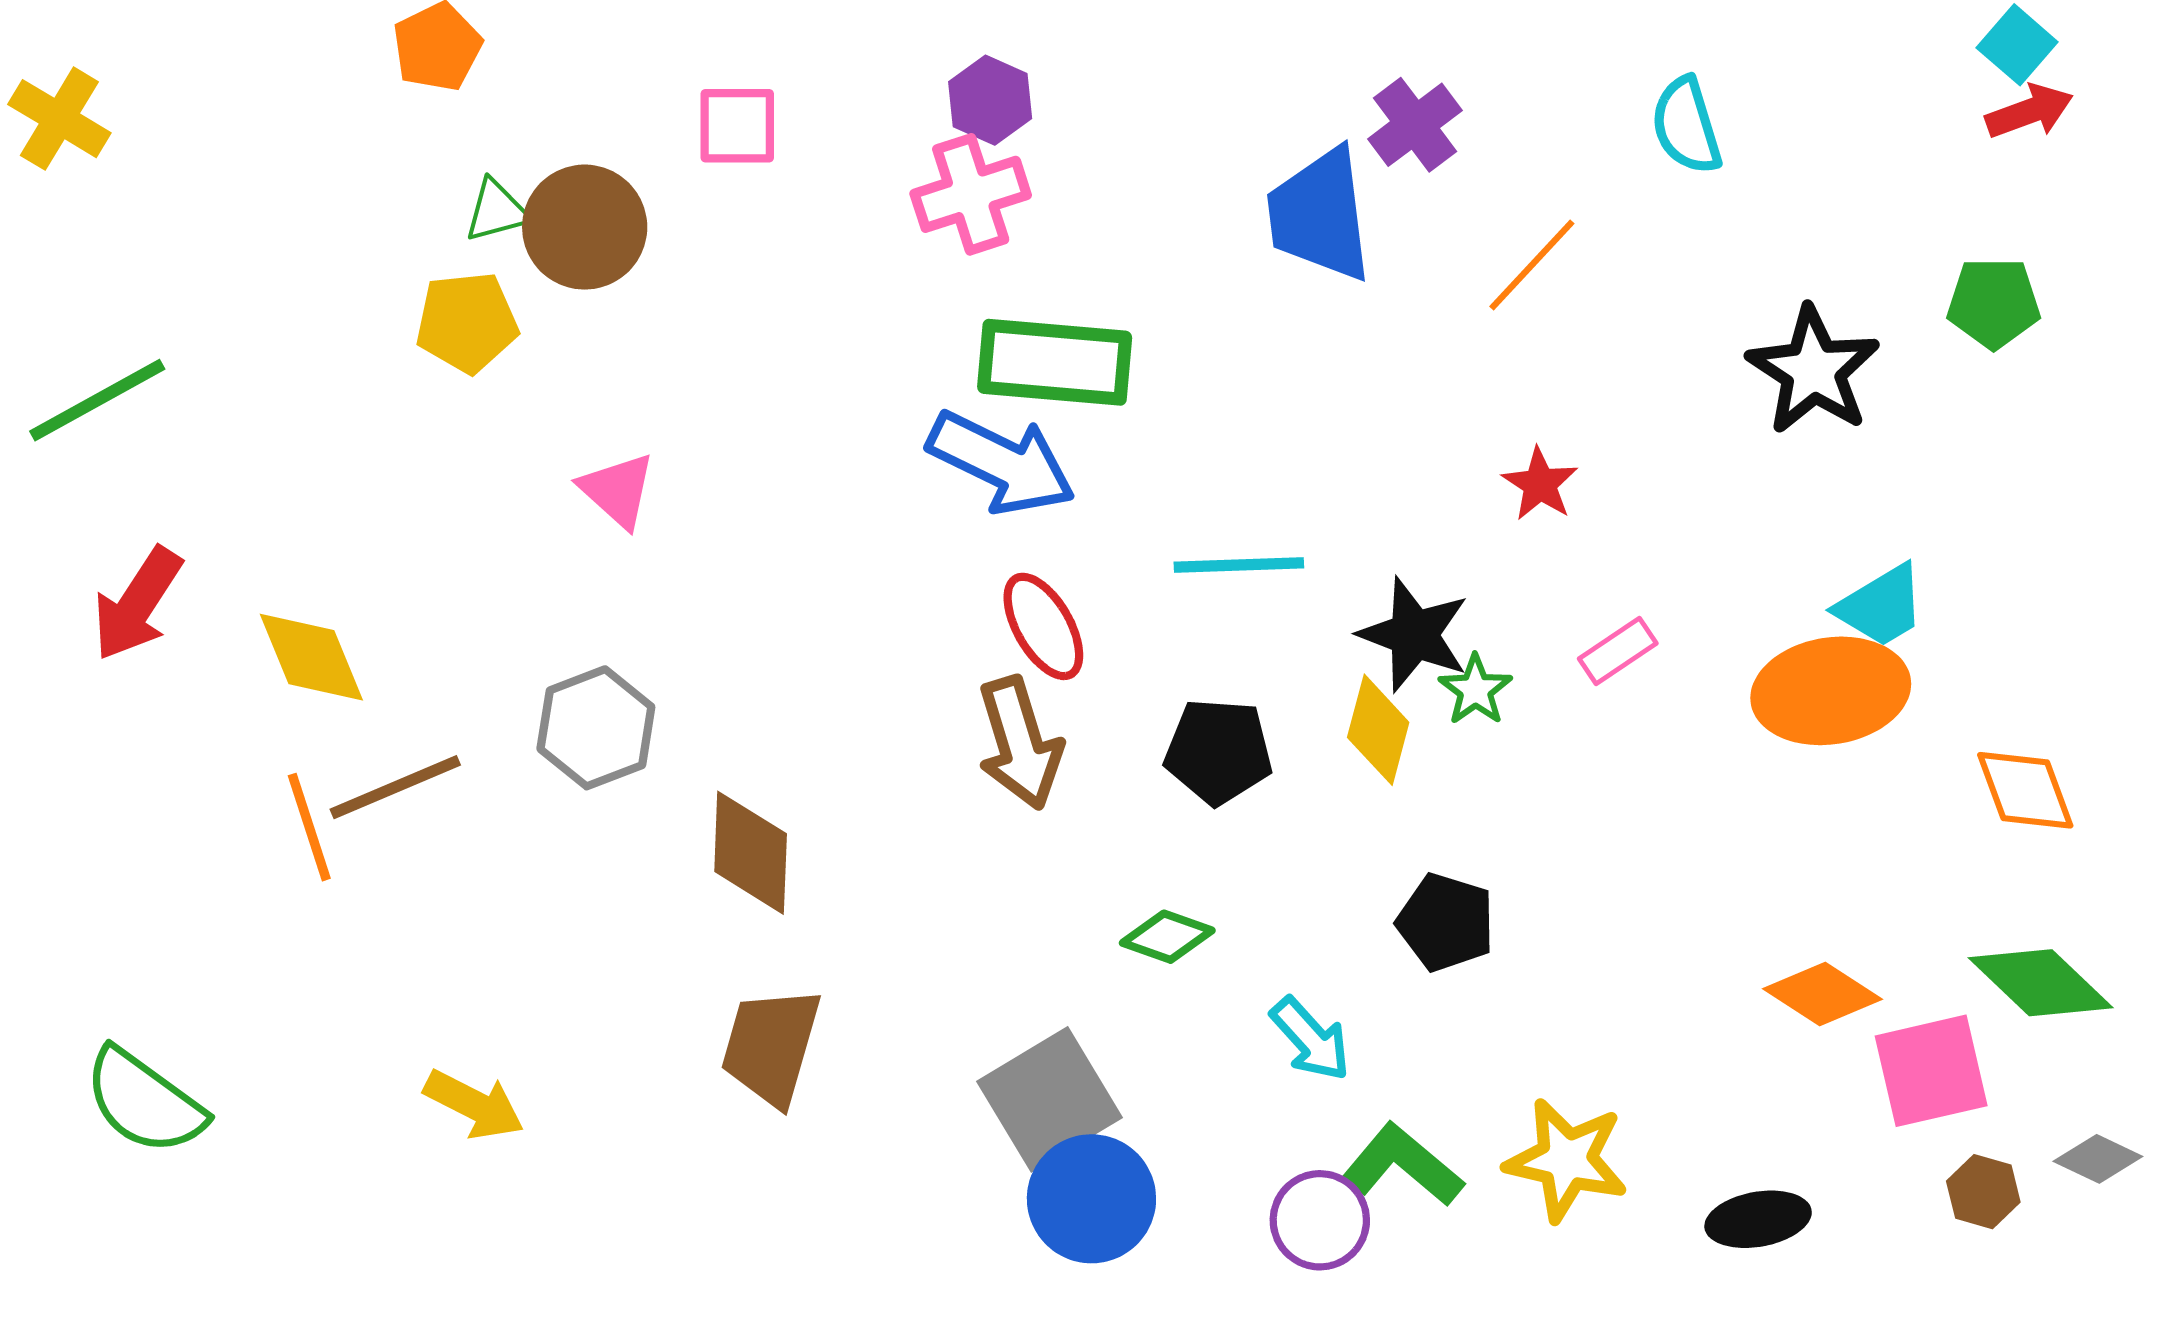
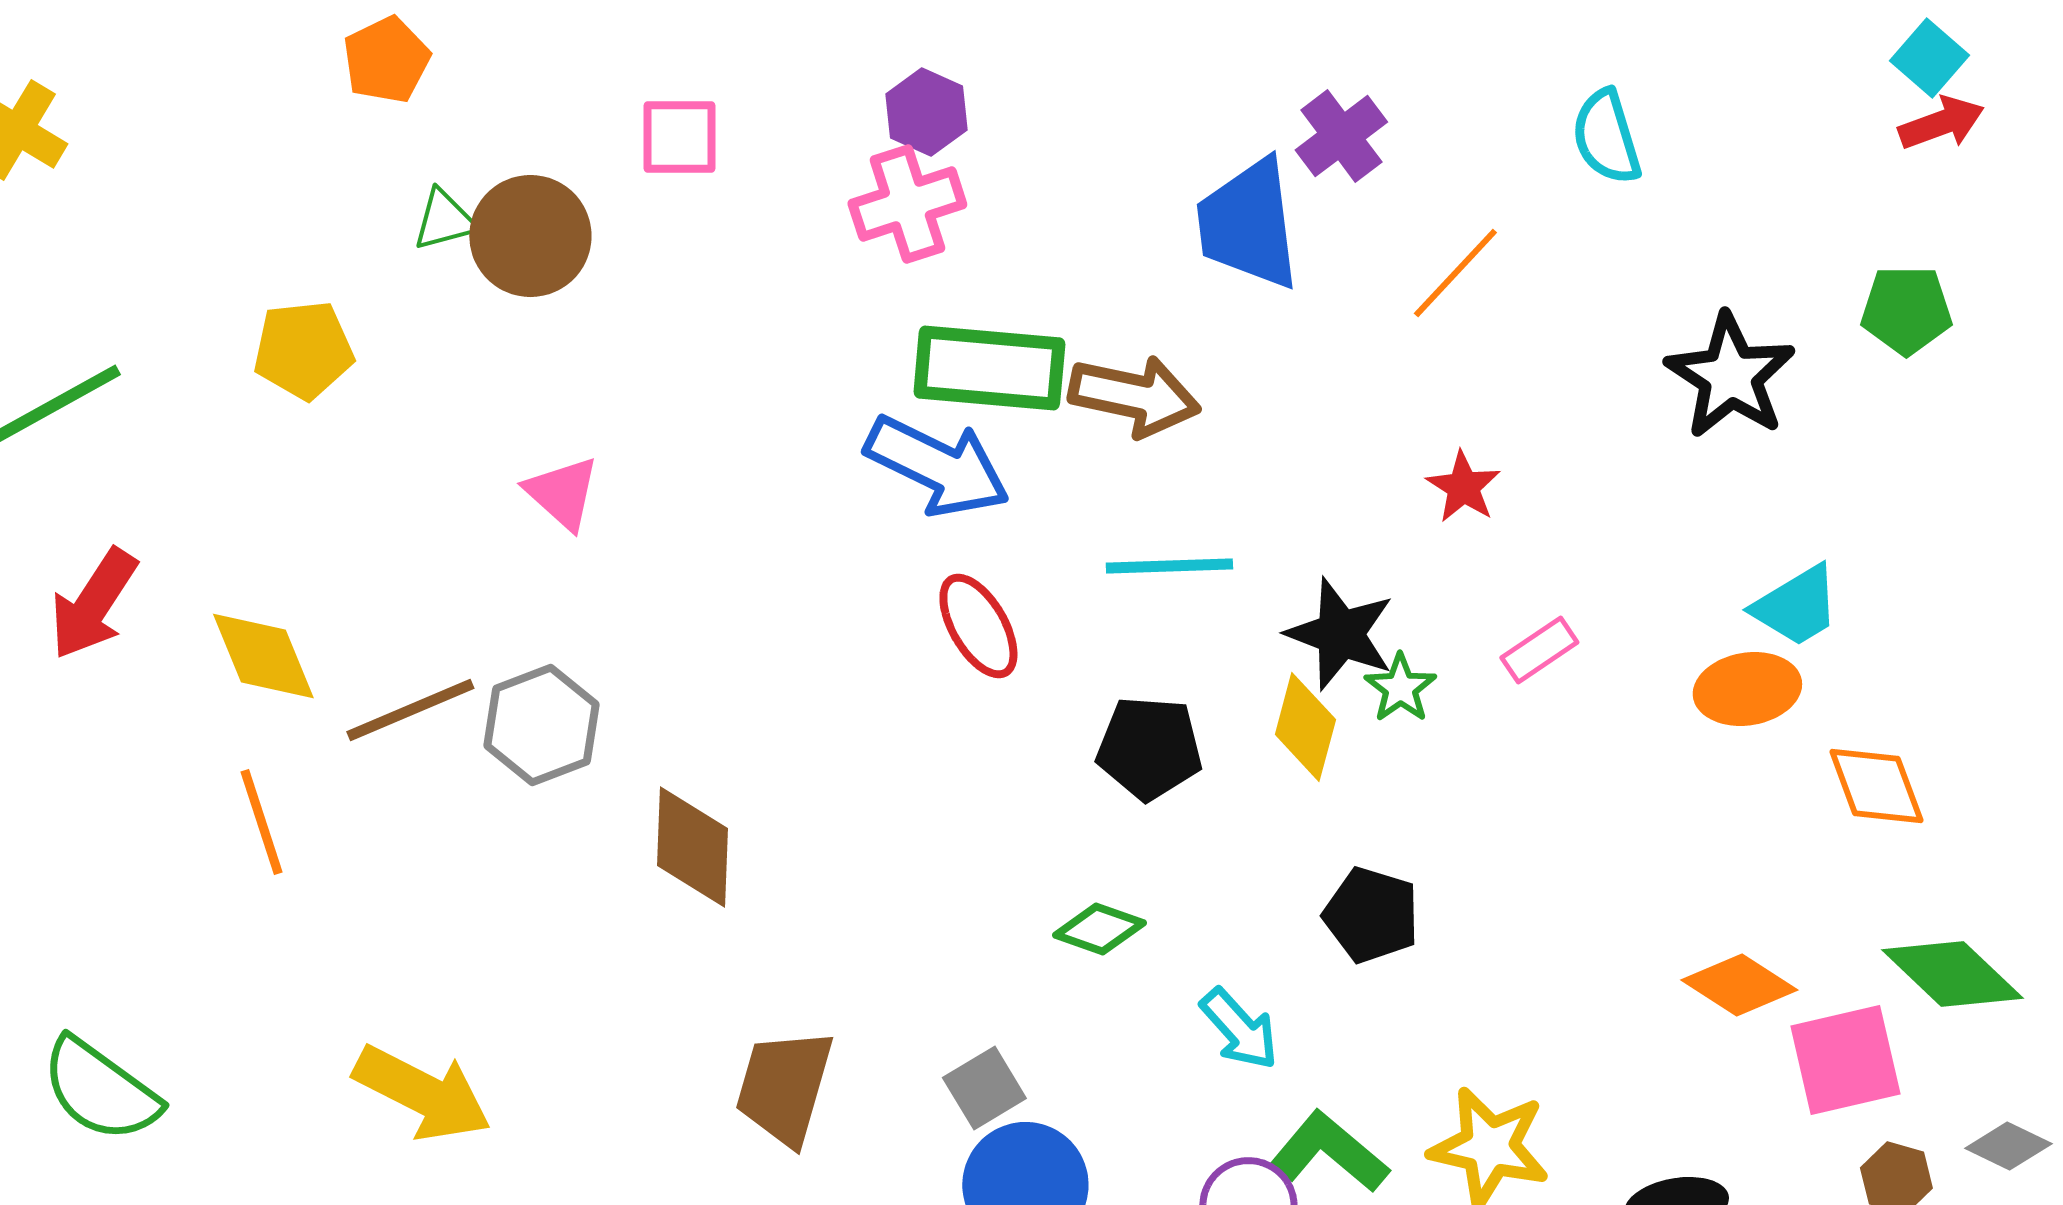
yellow pentagon: (467, 322) -> (303, 350), moved
orange ellipse: (1831, 691) -> (1747, 689), size x0.7
brown arrow: (1020, 743) -> (1134, 396), moved, turned -61
brown line: (395, 787) -> (410, 710), moved
orange diamond: (2025, 790) -> (1876, 786), moved
brown trapezoid: (771, 1046) -> (784, 1087), moved
gray square: (1049, 1099) -> (984, 1088), size x0.6
yellow arrow: (474, 1105) -> (422, 1093), size x1.4

